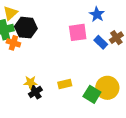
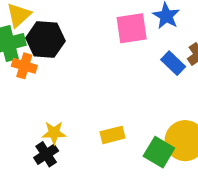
pink square: (78, 32) -> (132, 28), moved
black cross: (35, 92) -> (46, 154), moved

